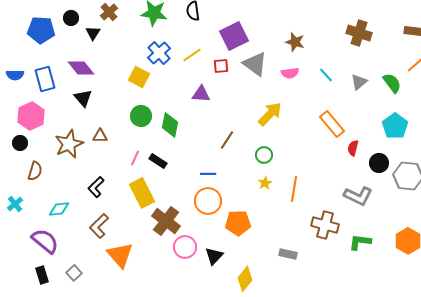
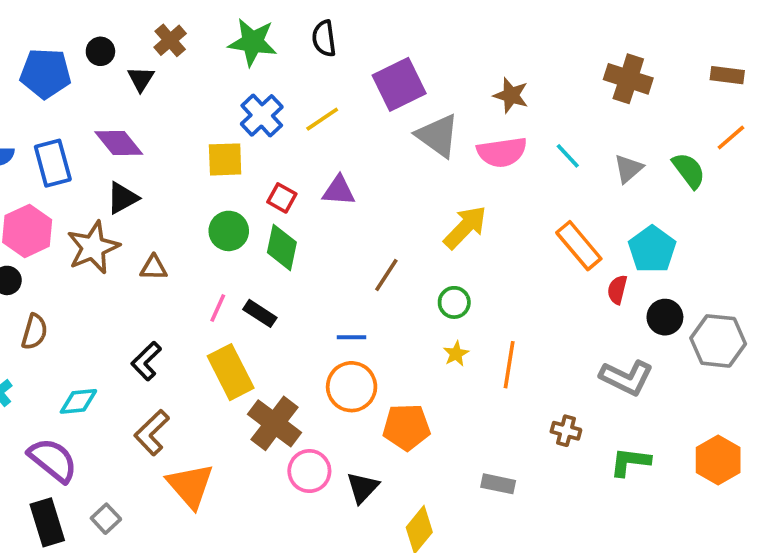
red square: (221, 66) -> (282, 198), moved, turned 35
pink semicircle: (290, 73) -> (502, 152), size x1.5
yellow square: (139, 77) -> (225, 159), turned -30
black triangle: (83, 98) -> (122, 198), turned 42
cyan pentagon: (395, 126) -> (652, 249), moved
brown star: (69, 144) -> (93, 247), moved
brown cross: (325, 225) -> (566, 431), size x0.6
black rectangle: (42, 275) -> (47, 522), size x1.4

